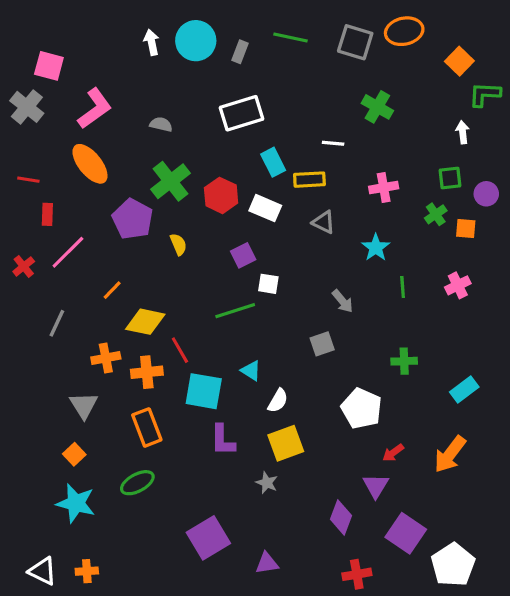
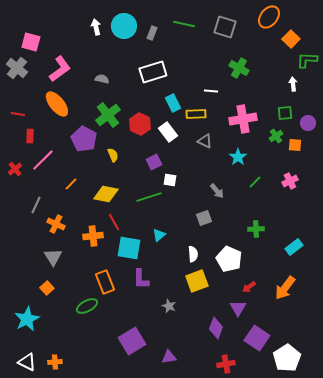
orange ellipse: (404, 31) -> (269, 17), moved, turned -40
pink cross: (384, 187) -> (243, 119), size x1.5
white rectangle: (265, 208) -> (168, 132), turned 30
green line: (403, 287) -> (255, 182), turned 48
yellow diamond: (145, 322) -> (106, 194), moved
orange cross: (106, 358) -> (56, 224), moved, turned 36
cyan triangle: (251, 371) -> (159, 235), turned 48
white semicircle: (278, 401) -> (193, 254), moved, turned -35
orange rectangle: (147, 427) -> (105, 282), moved
yellow square: (286, 443) -> (197, 281), moved
cyan star: (76, 503) -> (27, 319), moved, turned 30

